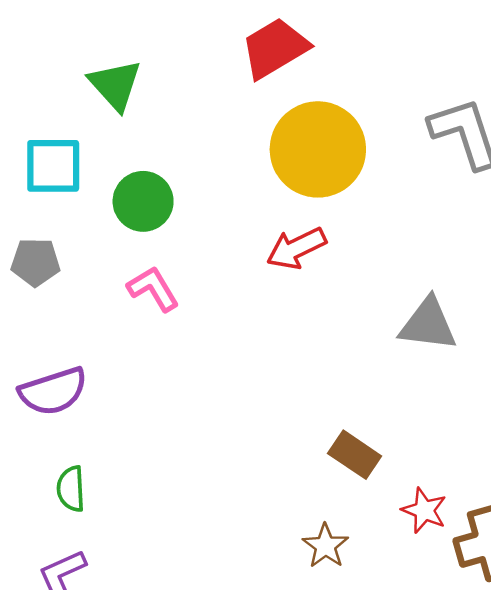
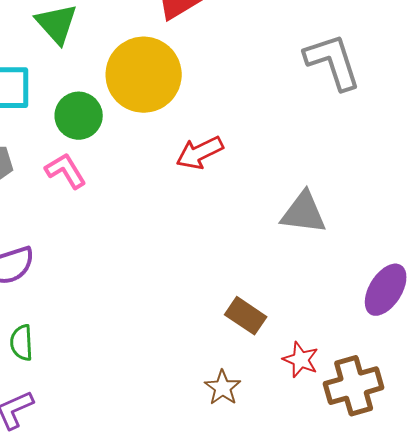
yellow circle: (318, 149) -> (144, 75), moved
pink L-shape: (153, 289) -> (66, 171), moved

